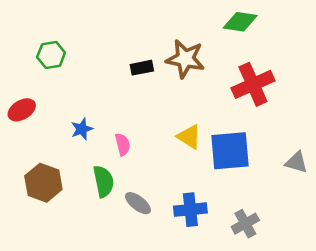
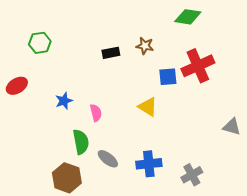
brown star: (185, 59) -> (145, 46), size x0.6
blue square: (230, 151) -> (168, 77), moved, size x0.6
brown hexagon: (43, 183) -> (67, 178), moved

